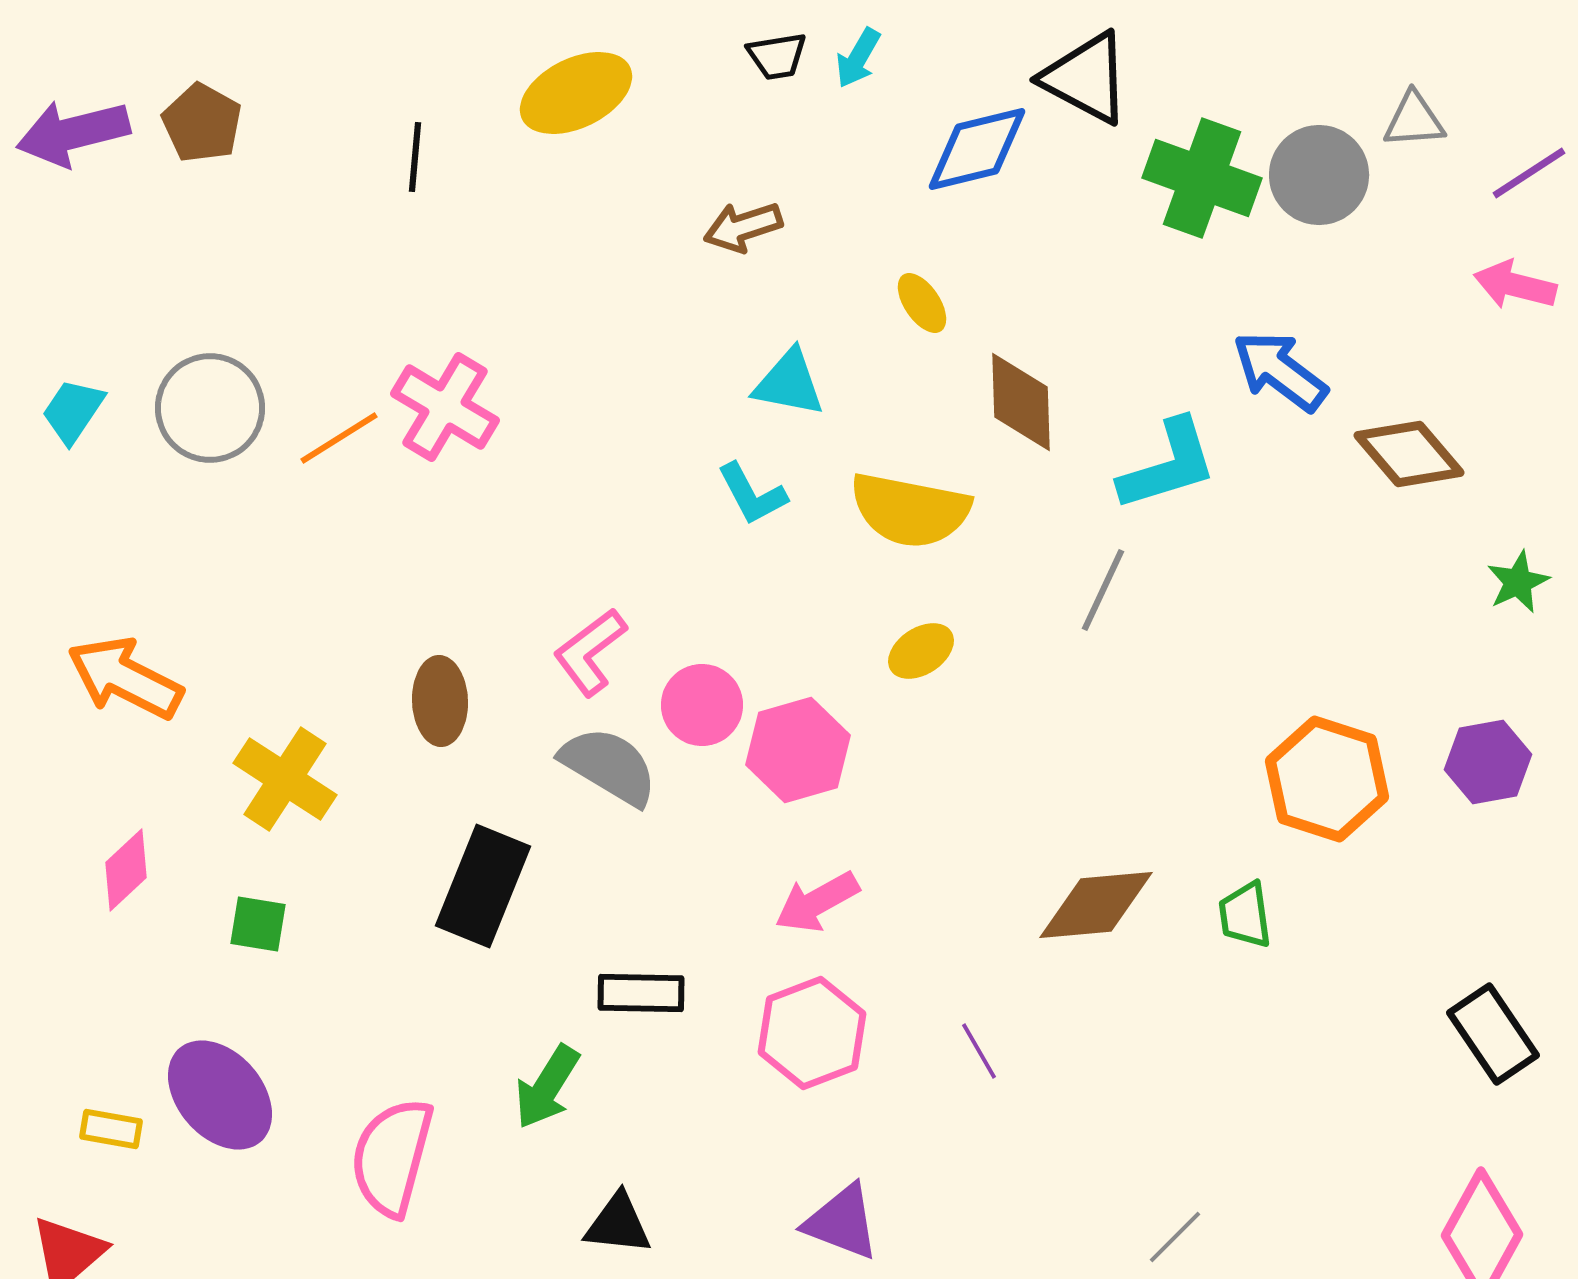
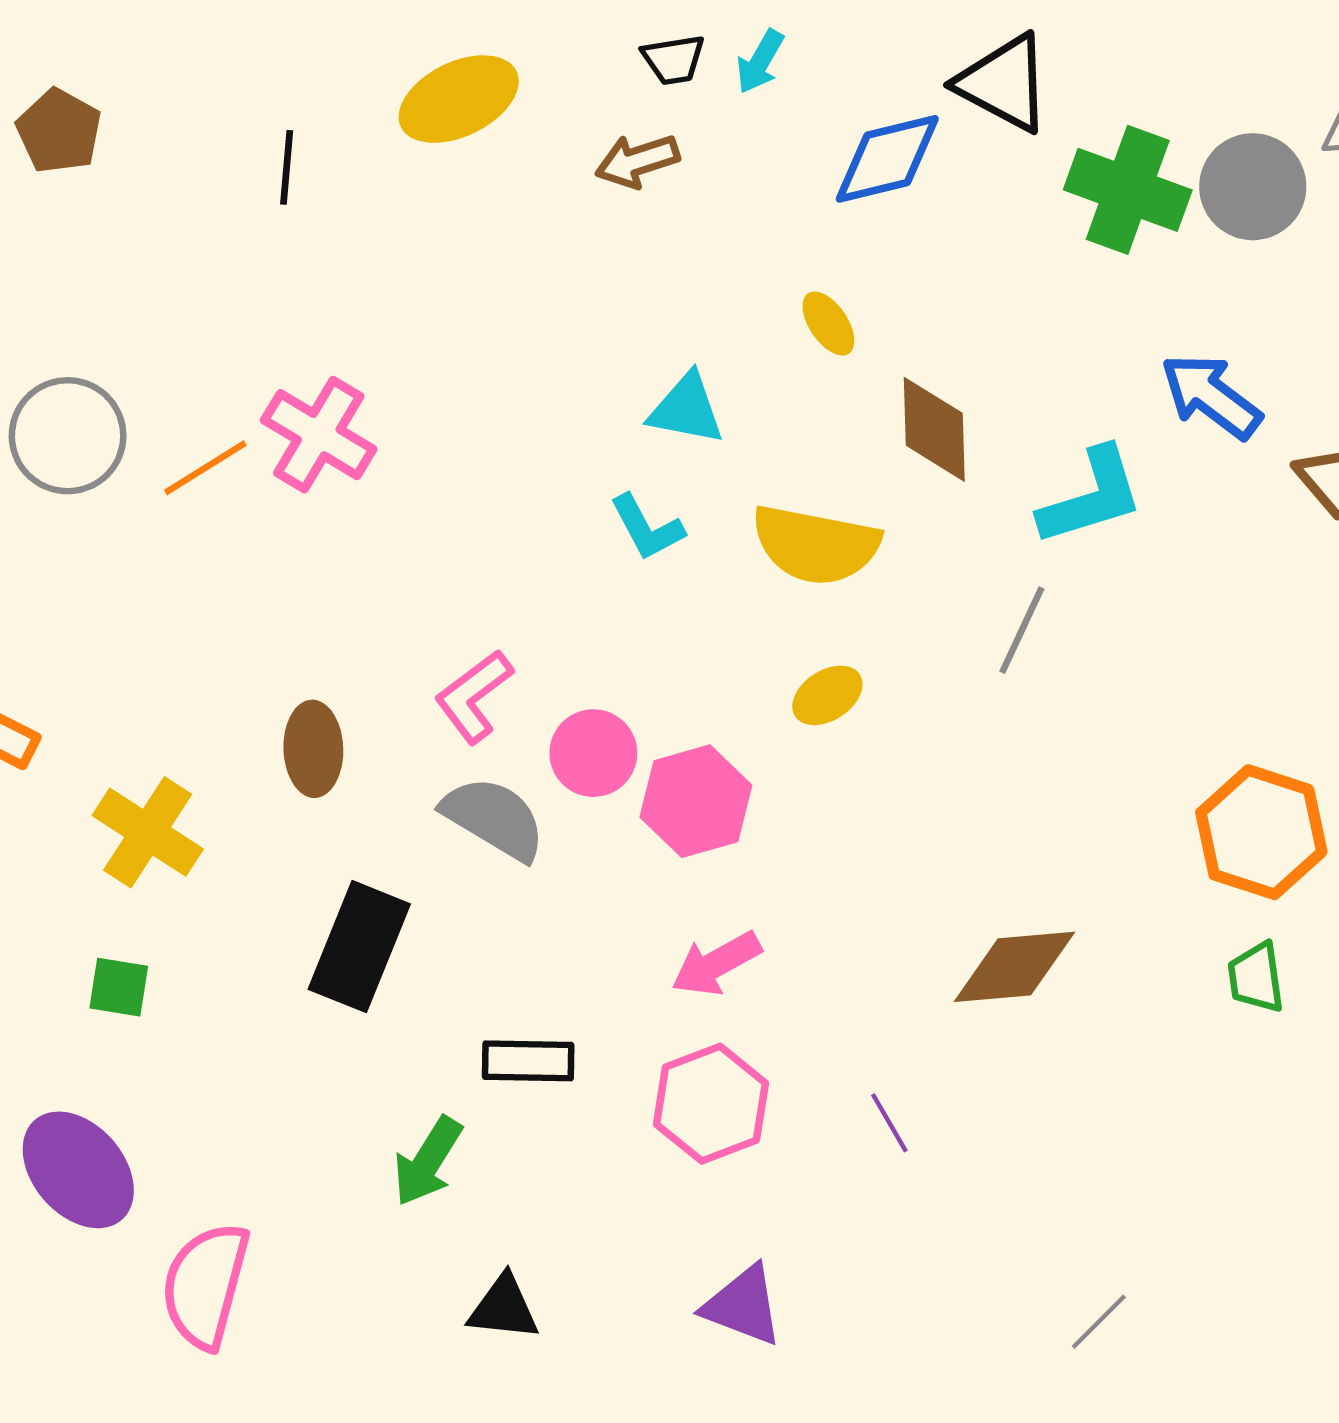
brown arrow: (743, 227) -> (637, 161), moved
green trapezoid: (1245, 915) -> (1256, 978), moved
pink semicircle: (392, 1157) -> (205, 1285), moved

